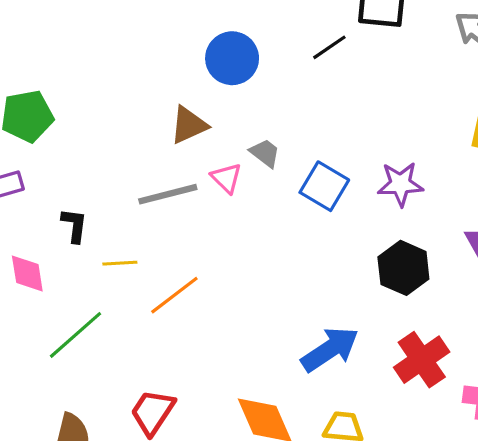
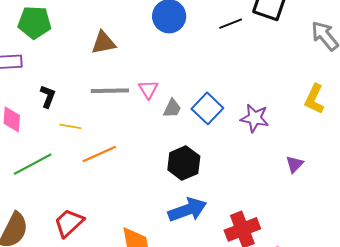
brown triangle: (189, 125) -> (104, 43), moved
gray trapezoid: (265, 153) -> (172, 108), moved, turned 65
black hexagon: (403, 268) -> (184, 163), moved

